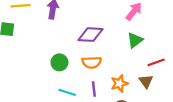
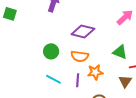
green triangle: (135, 40) -> (120, 52), moved, turned 49
orange star: (119, 83) -> (95, 72), moved

